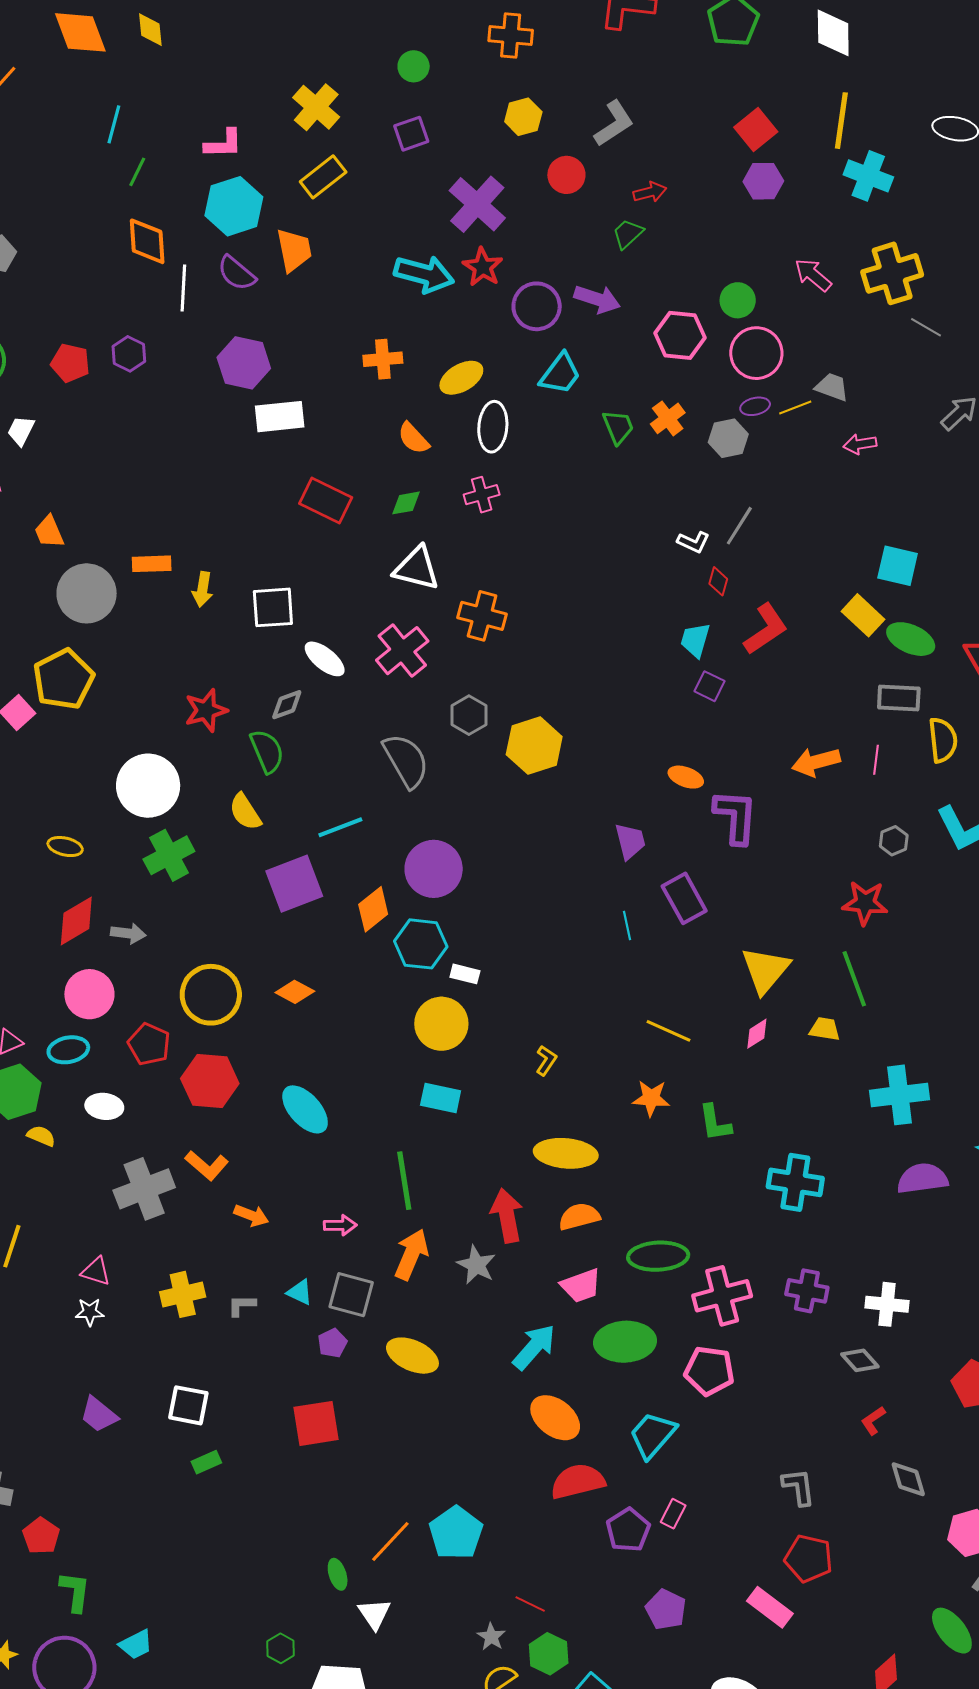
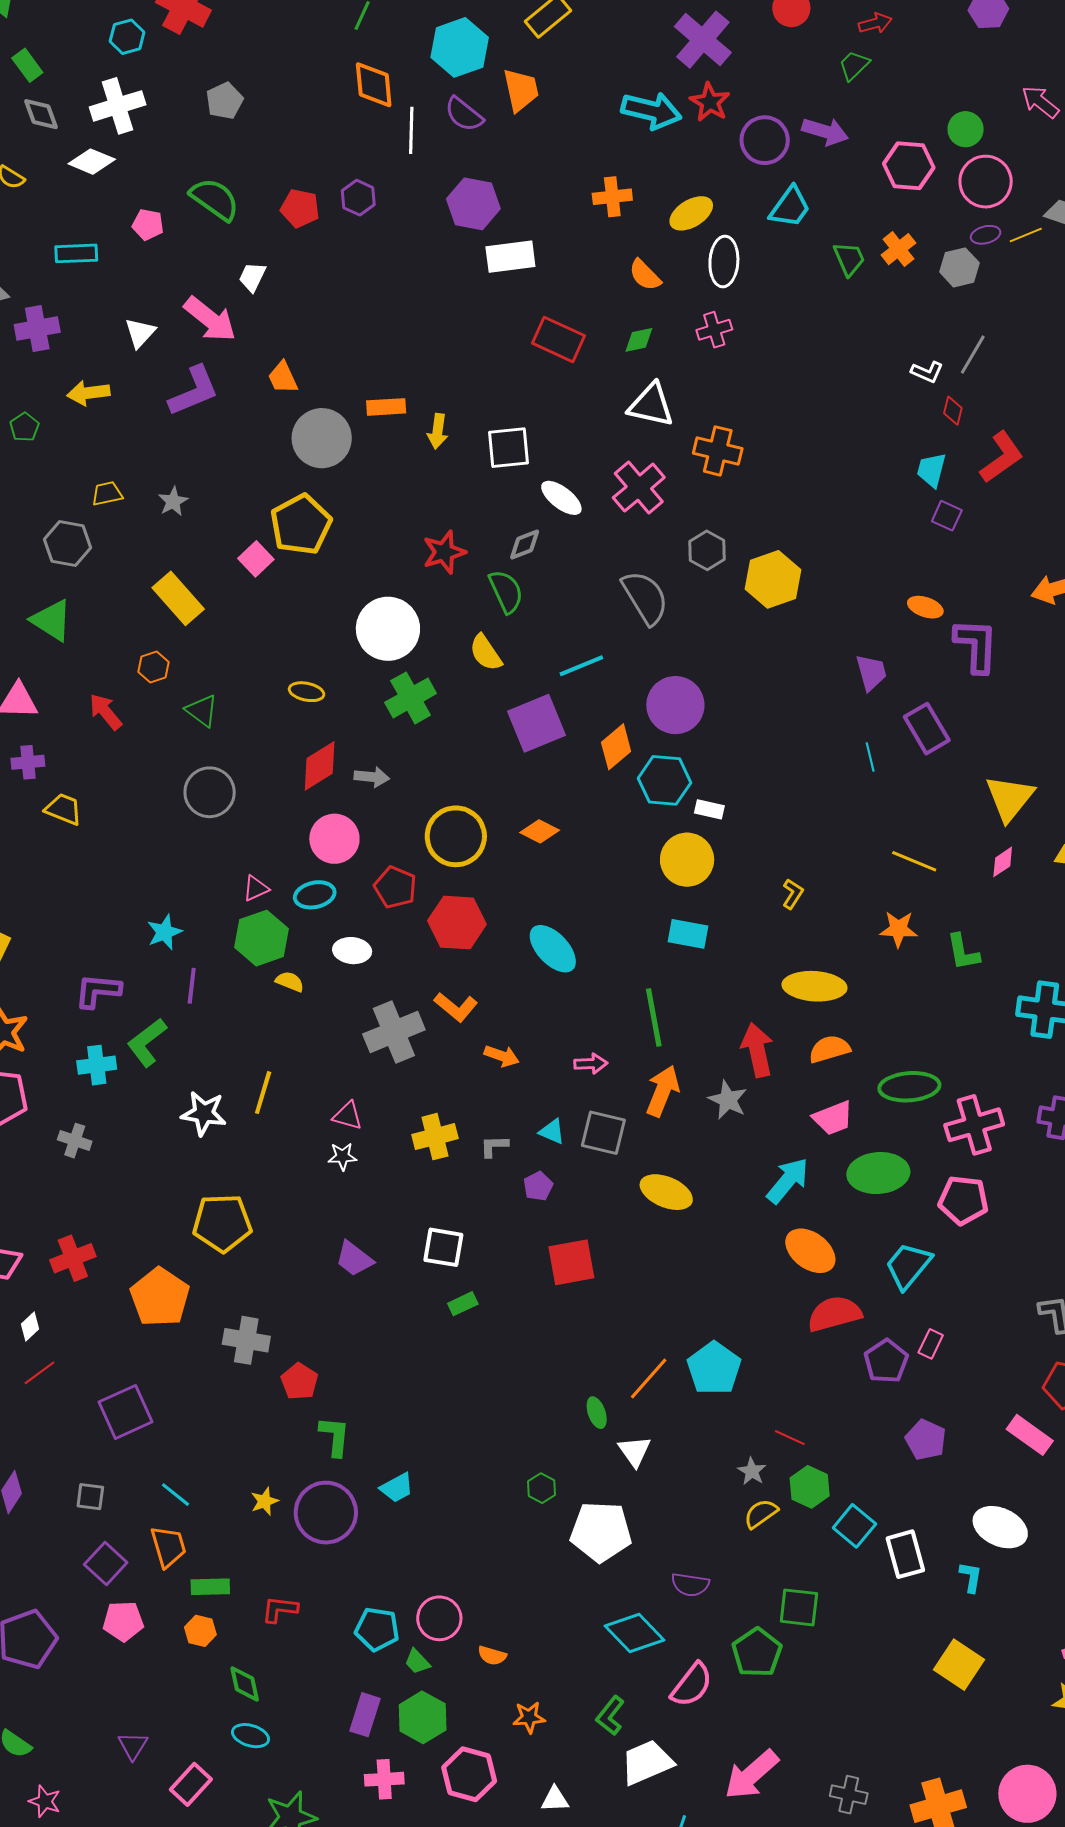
purple pentagon: (332, 1343) -> (538, 1186), moved

